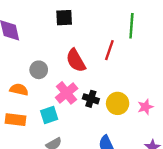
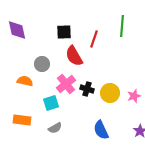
black square: (64, 18) -> (64, 32), moved
red line: (109, 50) -> (94, 39), moved
orange rectangle: (16, 120) -> (22, 120), moved

